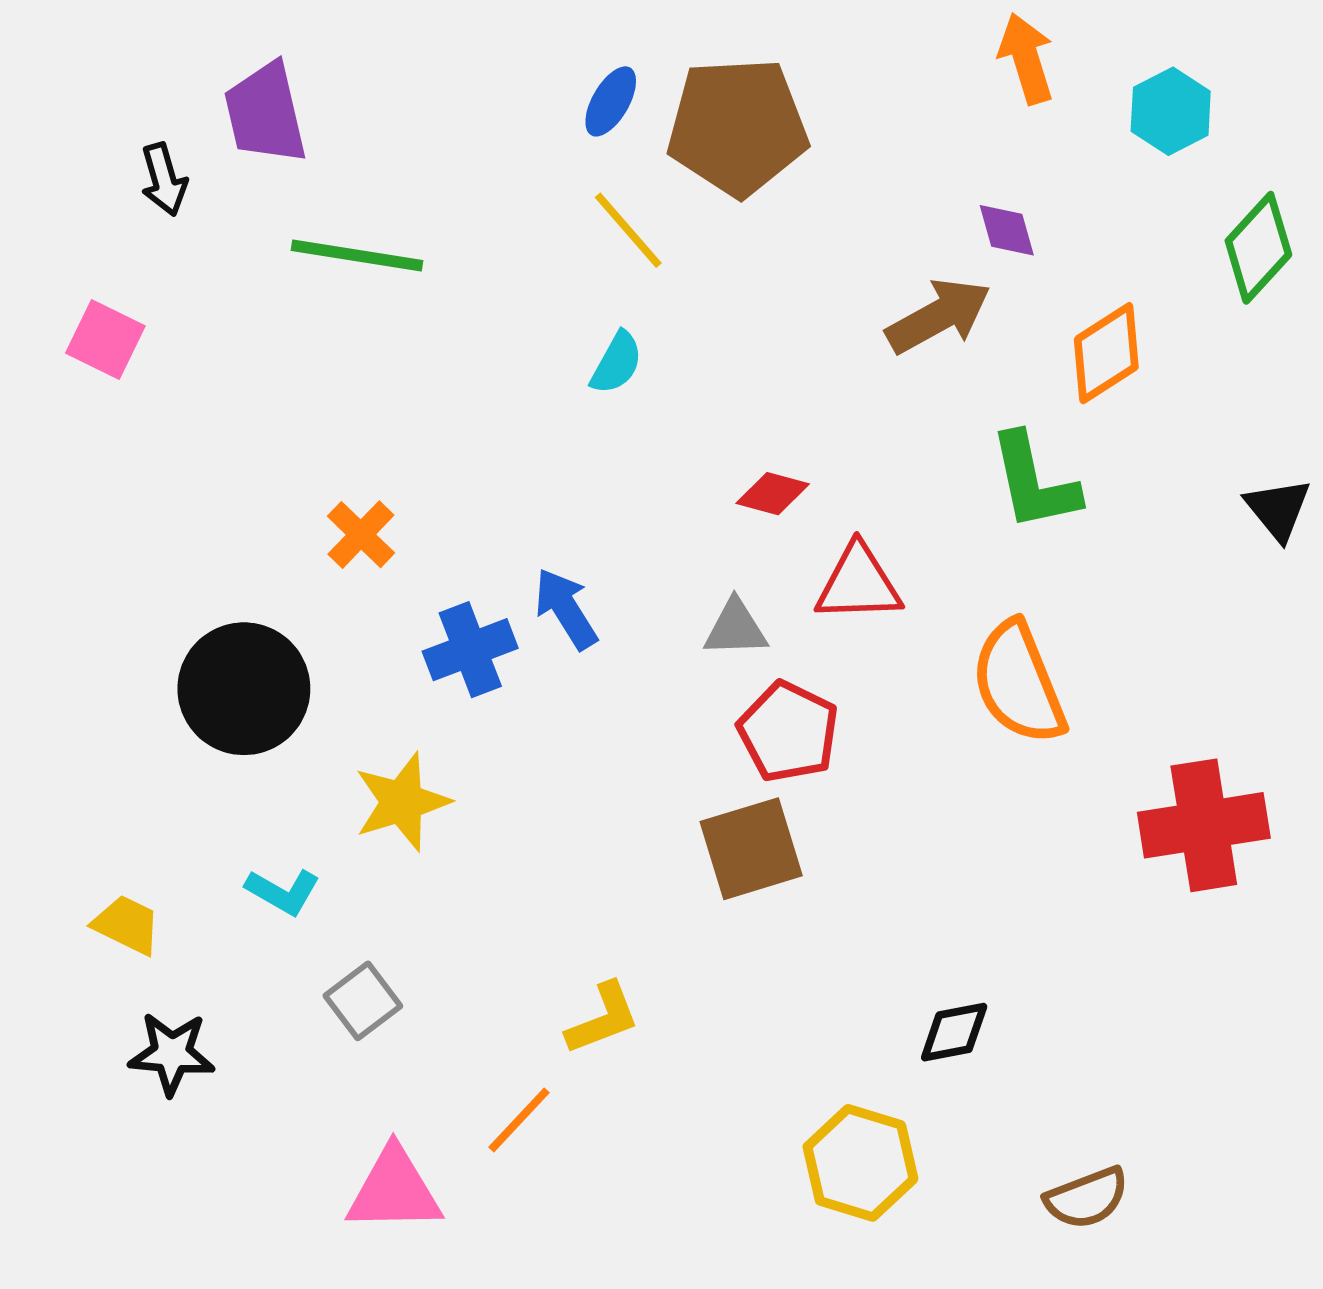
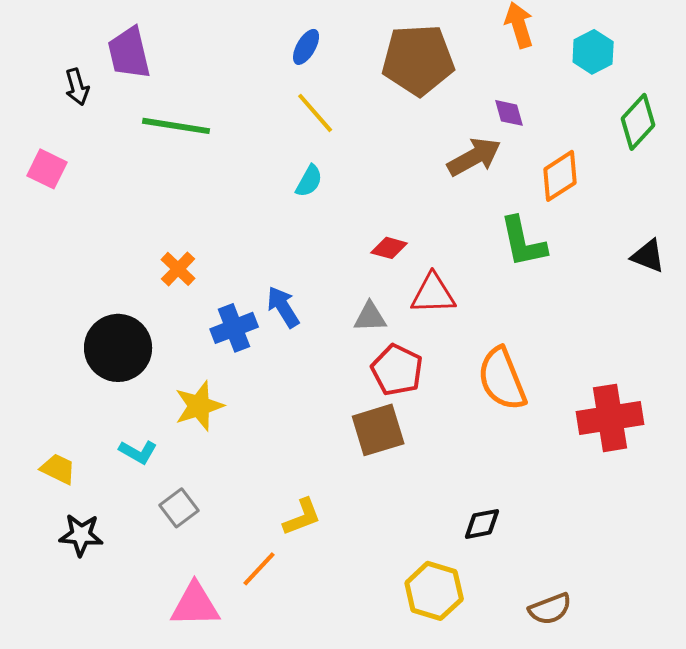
brown pentagon: (738, 127) -> (418, 60), moved
black triangle: (1278, 509) -> (648, 256), turned -30
orange semicircle: (1018, 683) -> (502, 379), moved

